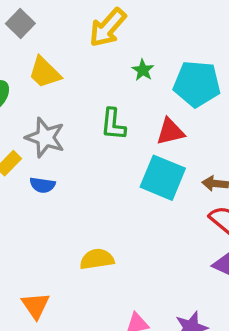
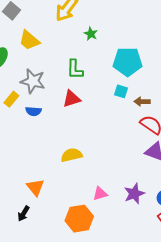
cyan pentagon: (197, 84) -> (127, 62), moved
red triangle: (170, 132) -> (72, 99), moved
cyan square: (163, 178) -> (121, 91), moved, size x0.5

